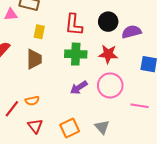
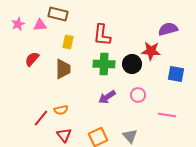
black circle: (108, 22) -> (132, 64), moved
purple semicircle: (131, 32) -> (168, 29), moved
red star: (108, 54) -> (151, 51), moved
pink circle: (110, 85) -> (138, 95), size x0.6

